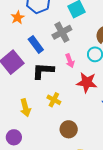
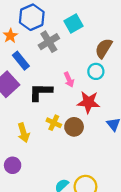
gray cross: (62, 32) -> (49, 42), moved
blue rectangle: (36, 45) -> (21, 61), moved
brown circle: (69, 129) -> (74, 127), moved

